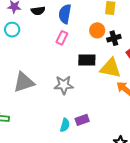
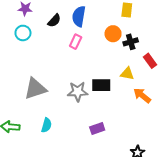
black semicircle: (38, 11) -> (54, 21), moved, turned -40
black rectangle: (87, 60) -> (101, 85), moved
yellow triangle: (111, 68) -> (127, 74), size x0.6
cyan semicircle: (65, 125) -> (46, 125), moved

